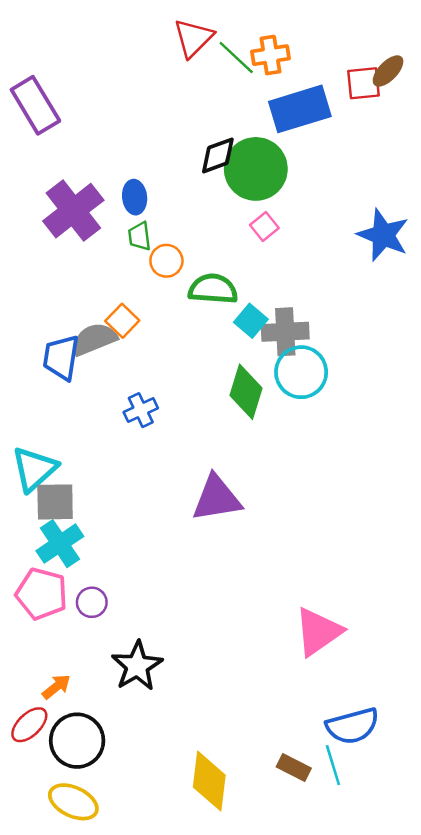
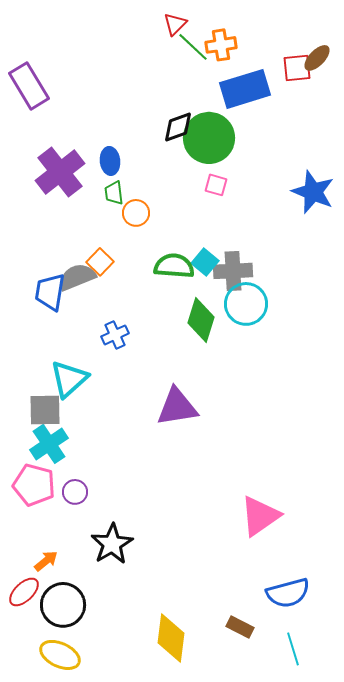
red triangle: (193, 38) -> (175, 24), moved, size x0.7
pink square: (264, 226) -> (216, 185), turned -35
green semicircle: (213, 289) -> (174, 266), moved
cyan triangle: (34, 469) -> (69, 379), moved
cyan line: (333, 765) -> (293, 649), moved

